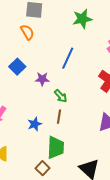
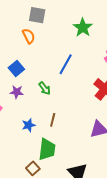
green star: (82, 19) -> (83, 28), turned -30
purple star: (42, 79) -> (17, 92), moved
green arrow: (61, 96) -> (45, 88), moved

